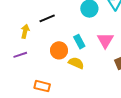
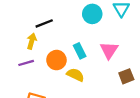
yellow arrow: (25, 31) -> (32, 41), moved
purple line: (20, 55) -> (26, 63), moved

